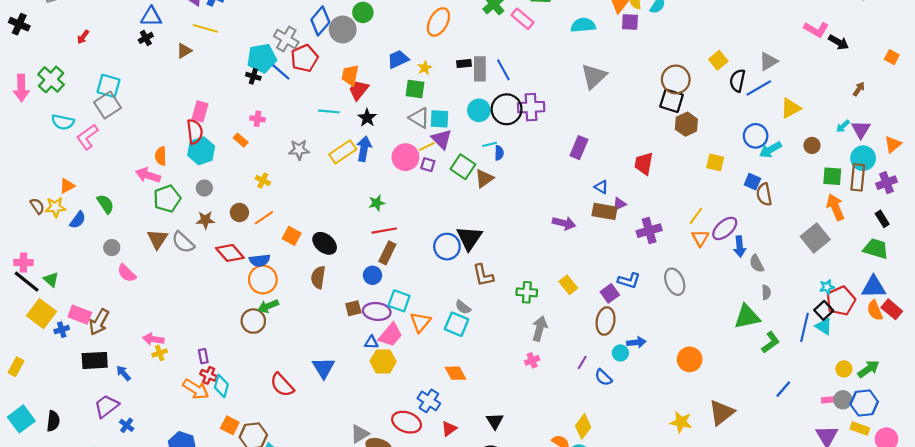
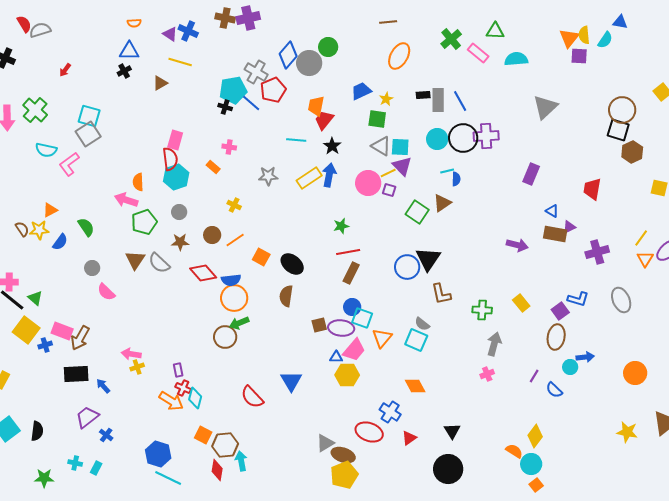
cyan semicircle: (583, 25) -> (516, 59), moved
green square: (463, 167) -> (417, 212), moved
blue circle: (372, 275) -> (352, 307), moved

